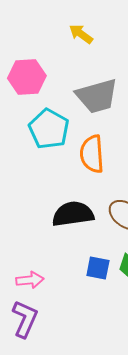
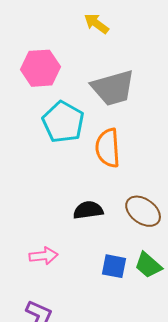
black semicircle: (73, 214) -> (88, 210), size x0.7
pink arrow: (30, 280) -> (44, 256), moved

